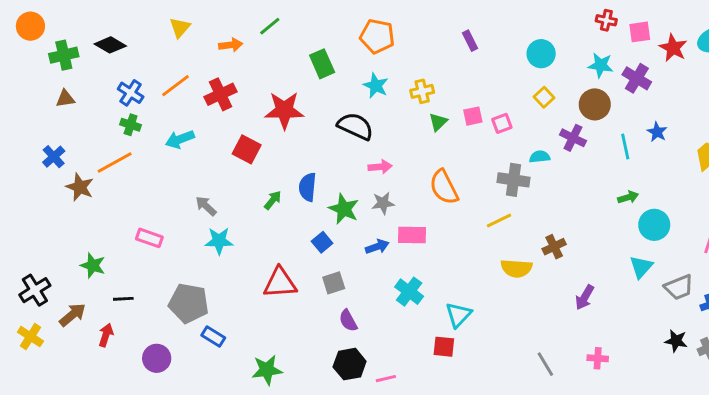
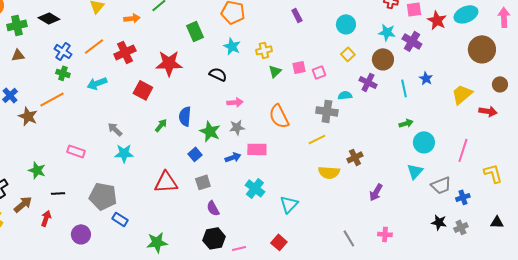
black semicircle: (355, 126) -> (218, 74), size x0.7
red square: (444, 347) -> (279, 242), moved, turned 35

